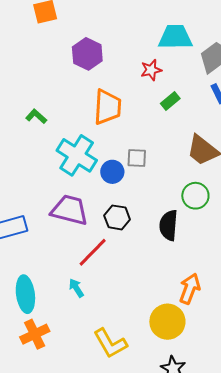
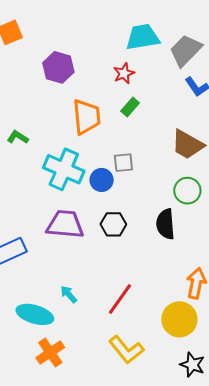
green rectangle: (170, 101) -> (130, 107), moved
red line: (93, 252) -> (120, 299), moved
cyan arrow: (76, 288) -> (69, 294), moved
cyan ellipse: (25, 294) -> (35, 314), turned -57

